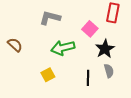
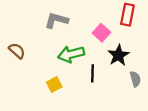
gray semicircle: (109, 71) -> (135, 79), moved
black line: (88, 78) -> (92, 73), moved

